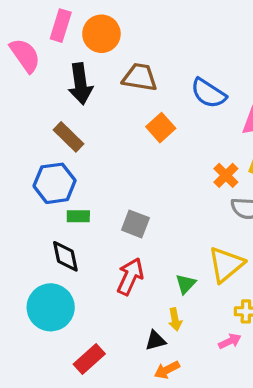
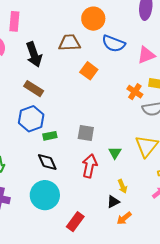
orange circle: (101, 34) -> (93, 19), moved
green triangle: (186, 284) -> (115, 153), moved

